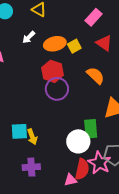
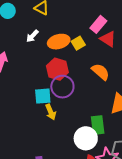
pink rectangle: (94, 17) -> (98, 24), moved
cyan square: (19, 131) -> (43, 96), moved
yellow arrow: (32, 137) -> (51, 112), moved

